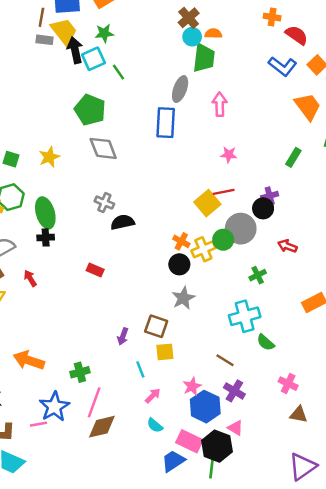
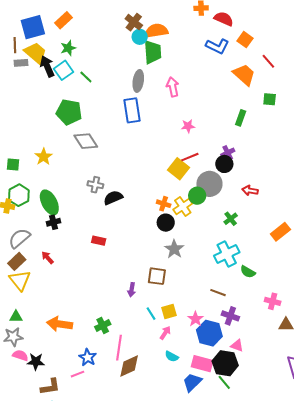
orange semicircle: (213, 33) -> (156, 31), size x1.6
yellow square: (165, 352) -> (169, 312), moved
blue star: (54, 407) -> (88, 357), size x0.7
green line: (211, 469) -> (224, 382), turned -35

